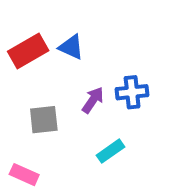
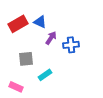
purple arrow: (93, 100) -> (51, 38), moved
cyan rectangle: (110, 151) -> (45, 75), moved

